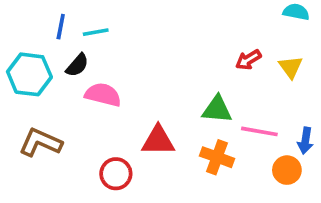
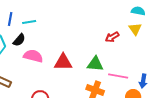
yellow triangle: (291, 67) -> (135, 29), moved
red triangle: (158, 141) -> (63, 62), moved

